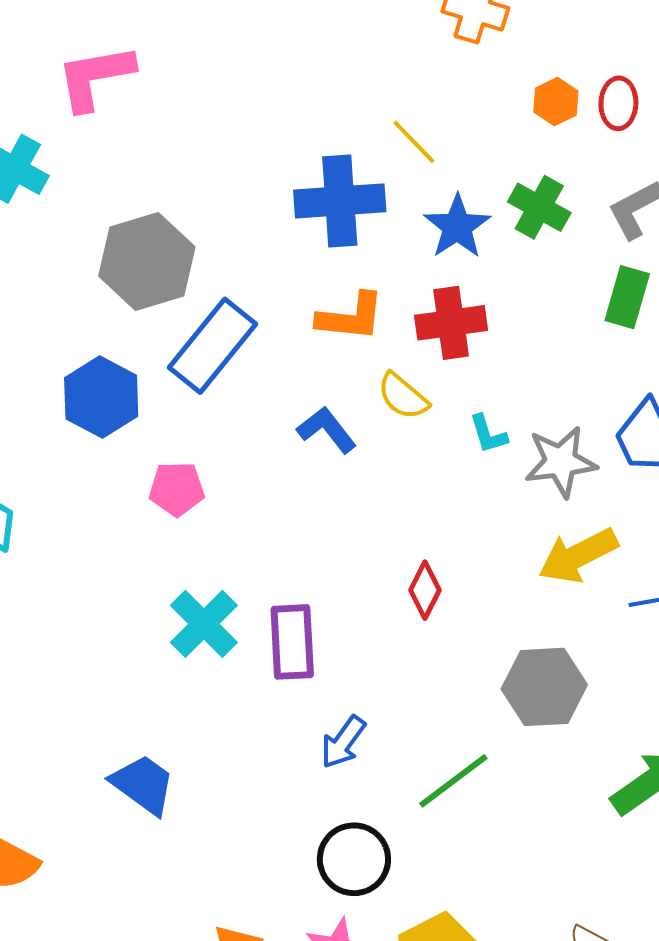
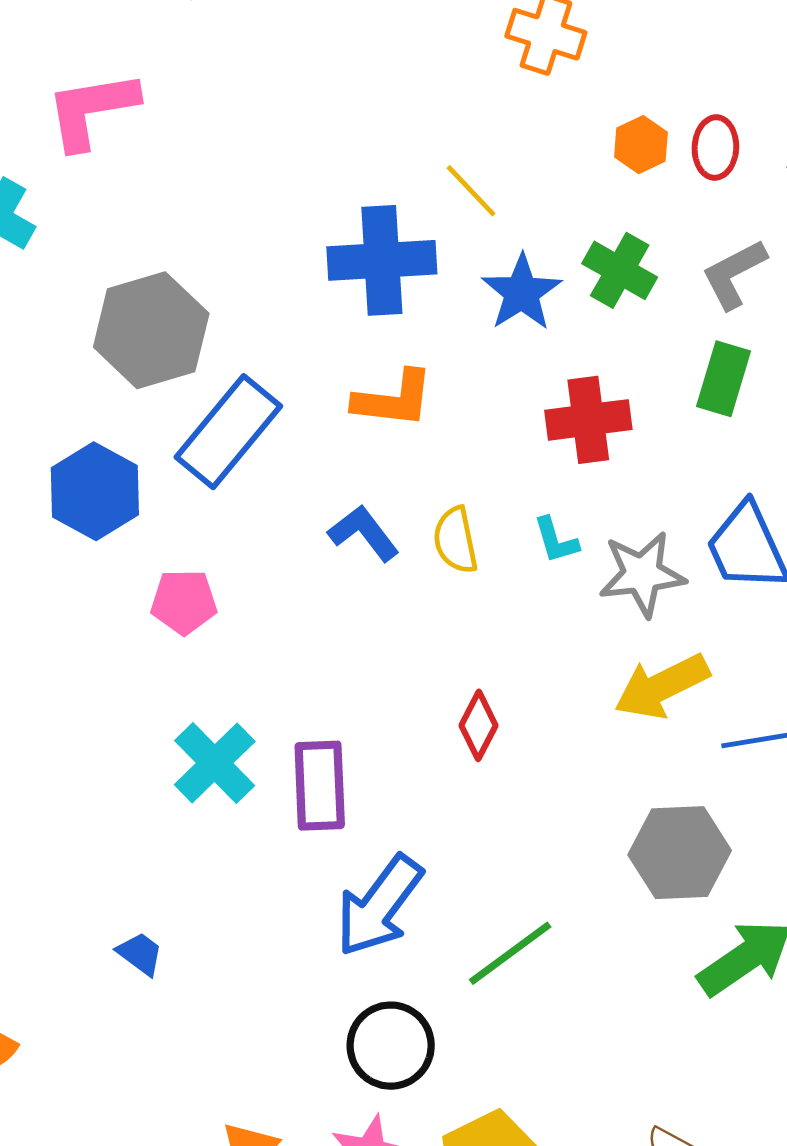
red cross: (451, 323) -> (588, 420), moved
yellow semicircle: (403, 396) -> (456, 540), moved, turned 38
gray hexagon: (544, 687) -> (680, 853), moved
blue arrow: (343, 742) -> (379, 906), size x1.6
blue trapezoid: (143, 784) -> (140, 954), size x0.6

